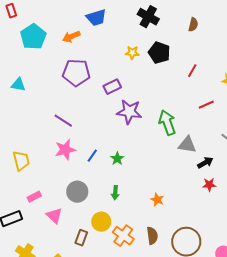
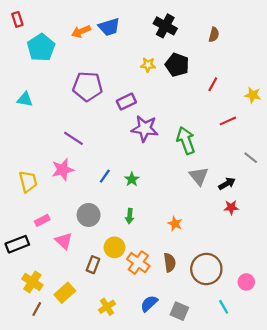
orange arrow: (71, 37) -> (81, 31), moved
gray triangle: (187, 145) -> (199, 176), moved, turned 42
pink star: (65, 150) -> (63, 170), moved

